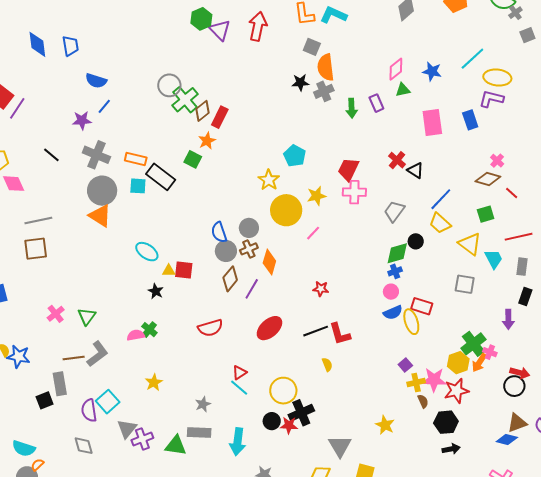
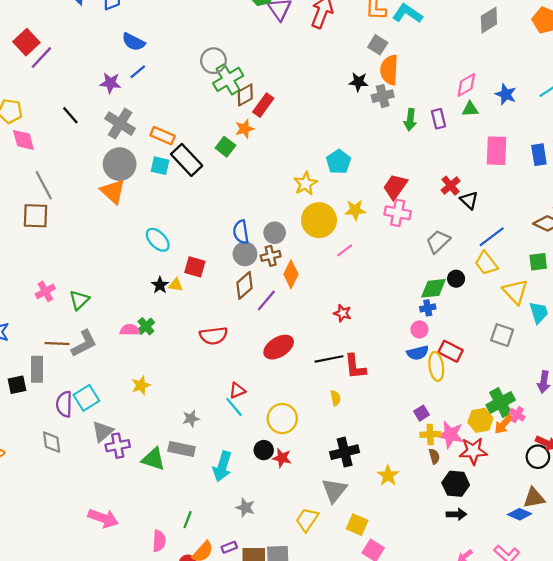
gray line: (38, 220) -> (44, 185), turned 64
yellow triangle: (169, 271) -> (176, 285), moved
black cross: (301, 413) -> (345, 452), moved

